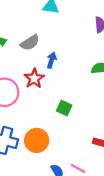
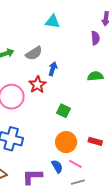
orange circle: (37, 140) -> (66, 142), moved

